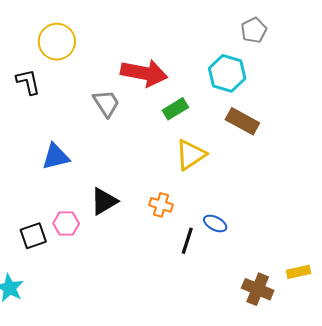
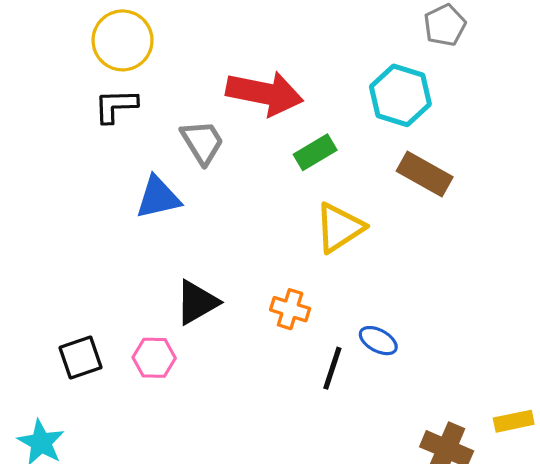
black L-shape: (28, 82) -> (116, 106), moved, turned -80
blue triangle: (56, 157) -> (158, 198), moved
pink hexagon: (66, 224) -> (154, 358), moved

